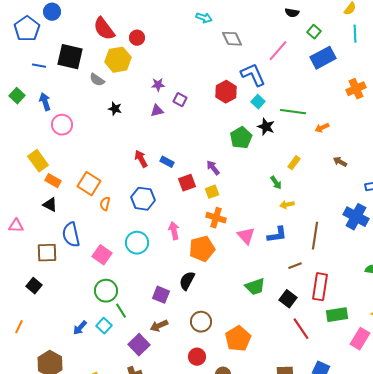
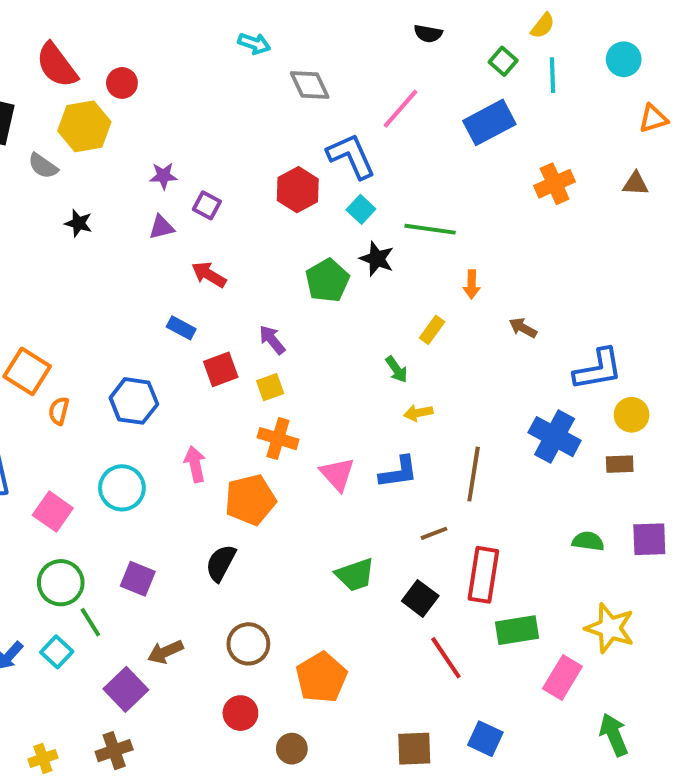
green square: (314, 32) -> (503, 61), moved
orange arrow: (322, 128) -> (472, 284), moved, turned -64
red arrow: (141, 159) -> (209, 275), moved, turned -30
purple square: (161, 295) -> (138, 579), moved

